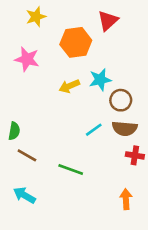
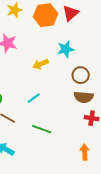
orange hexagon: (76, 42) -> (46, 15), moved
cyan star: (100, 80) -> (66, 49), moved
cyan line: (94, 130) -> (34, 98), moved

